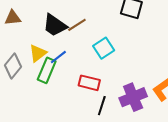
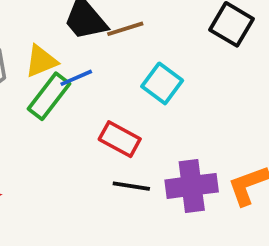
cyan square: (104, 48) -> (162, 83), turned -35
black line: (102, 106) -> (131, 186), turned 66

